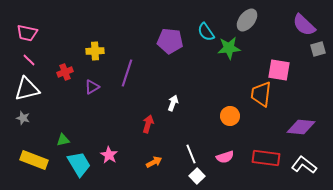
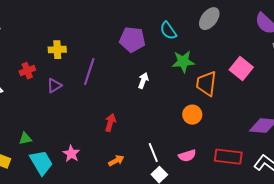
green star: (229, 48) -> (183, 62), moved
pink square: (279, 70) -> (241, 69), turned 30
orange trapezoid: (261, 94) -> (206, 84), moved
white arrow: (173, 103) -> (143, 81), moved

